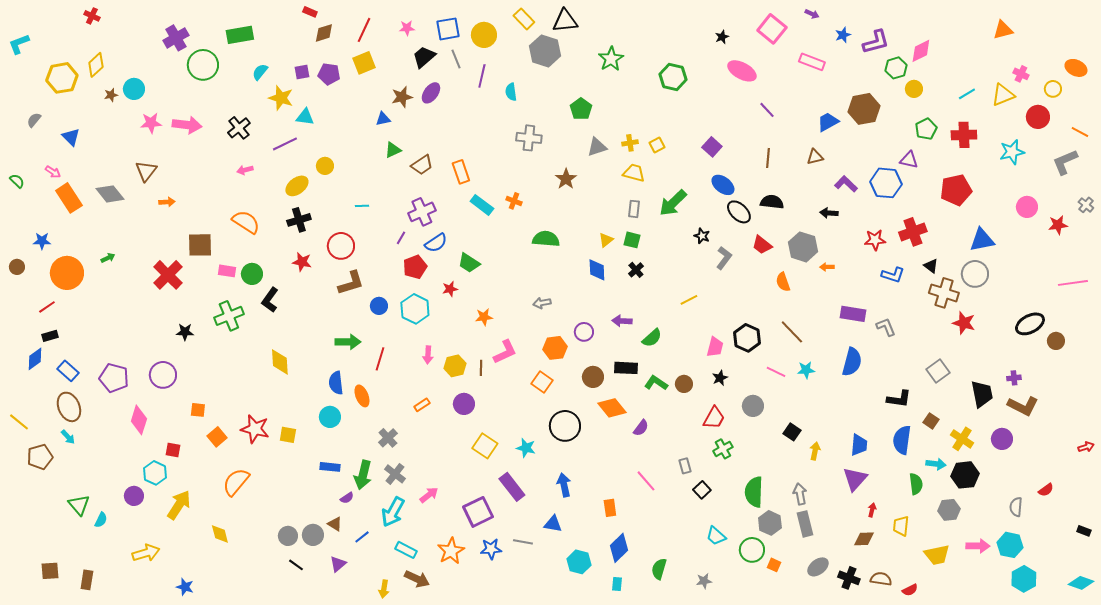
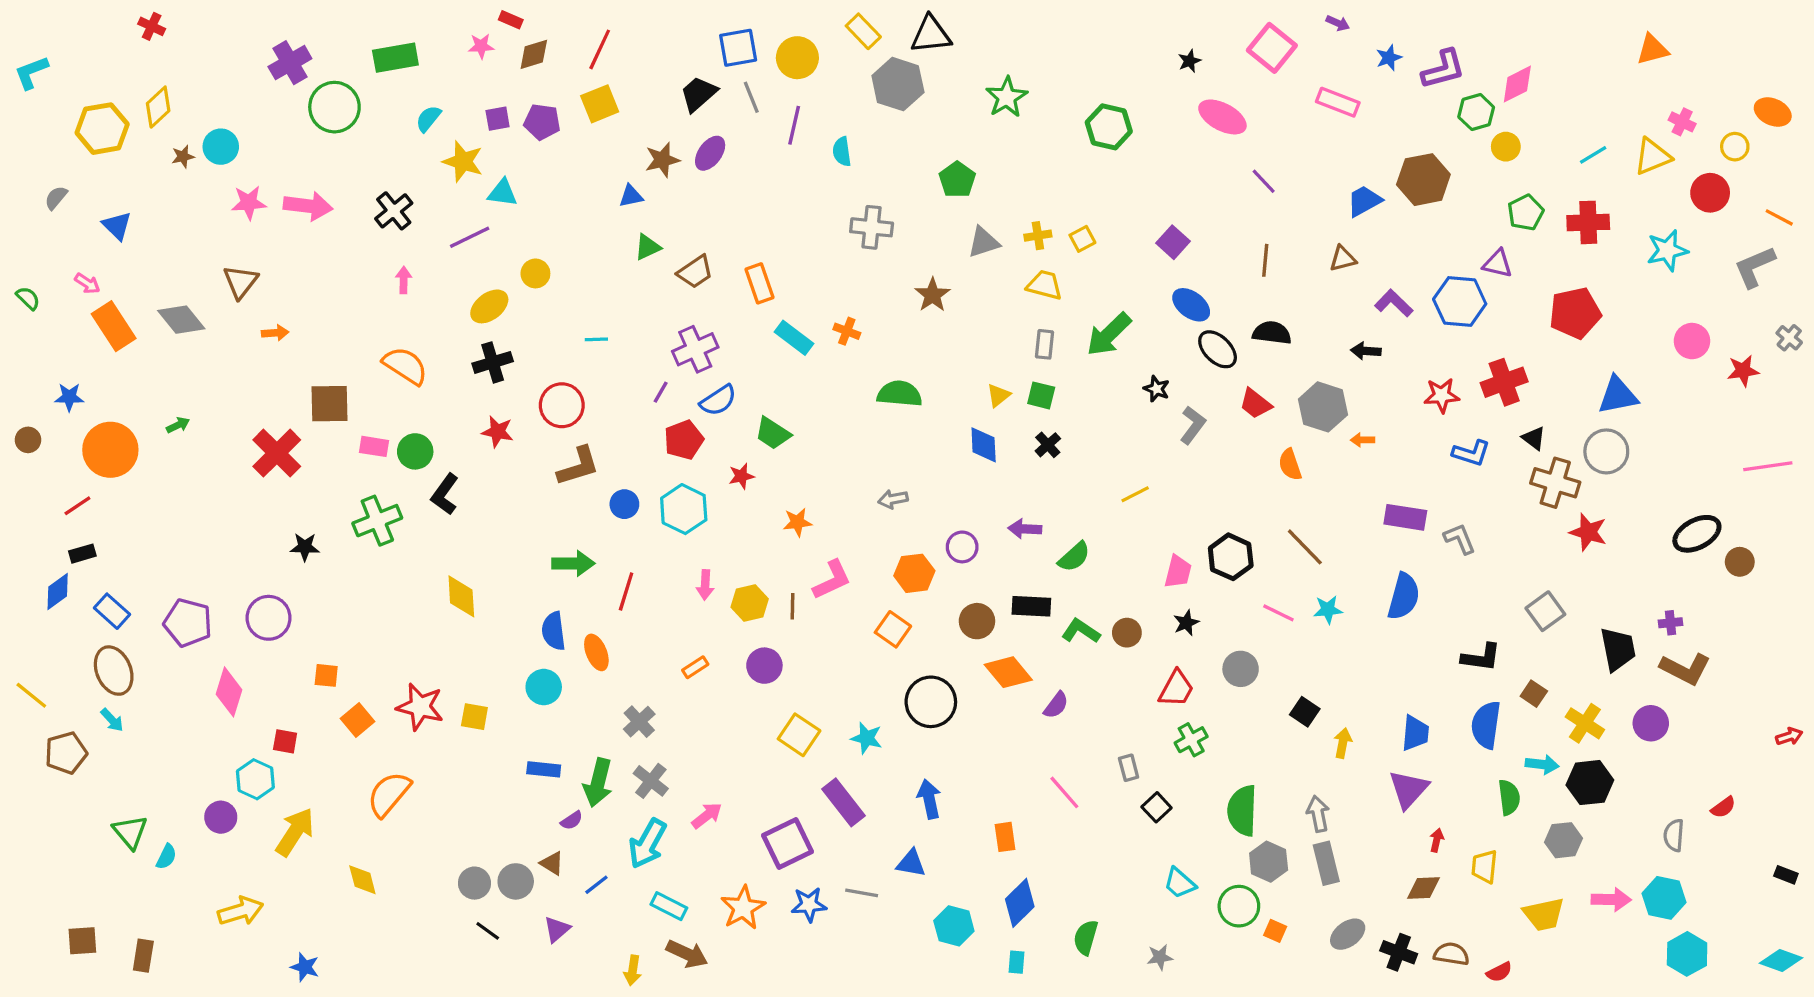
pink star: (407, 28) -> (481, 46), moved
pink arrow: (245, 170) -> (404, 280), turned 105

